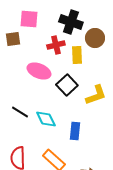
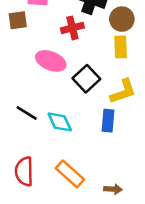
yellow rectangle: (77, 55) -> (121, 47), moved
blue rectangle: (75, 131) -> (108, 121), moved

